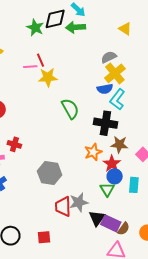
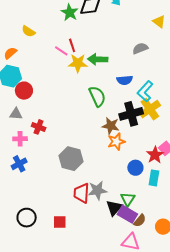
green arrow: (75, 27) -> (98, 59), moved
pink line: (30, 67) -> (61, 51), turned 32
yellow cross: (115, 73) -> (150, 109), moved
blue semicircle: (105, 89) -> (125, 80), moved
black cross: (105, 123) -> (131, 114), turned -30
brown star: (119, 144) -> (111, 126), moved
red star: (112, 164) -> (155, 155), moved
green triangle: (107, 189) -> (128, 199), moved

